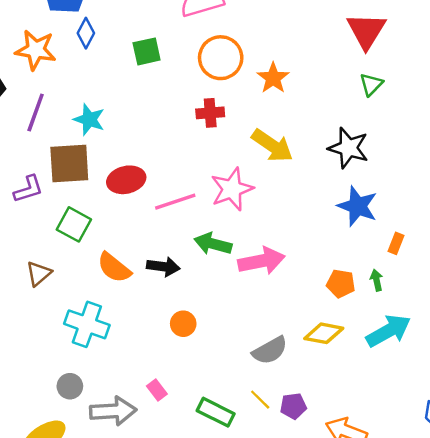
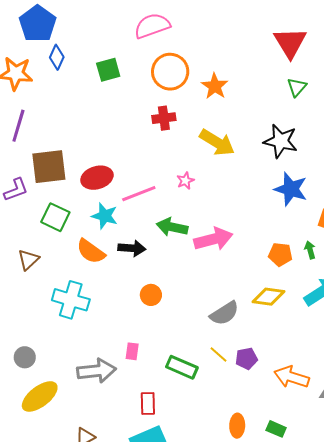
cyan star: (89, 119) -> (105, 216), moved
pink star: (232, 189) -> (185, 181), size x0.5
gray circle: (70, 386) -> (25, 357), moved
pink rectangle: (157, 390) -> (132, 351), turned 48

